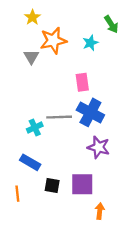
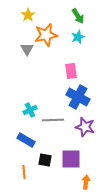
green arrow: (111, 24) -> (78, 16), moved
gray line: (59, 117) -> (53, 120), moved
orange line: (17, 194) -> (24, 172), moved

